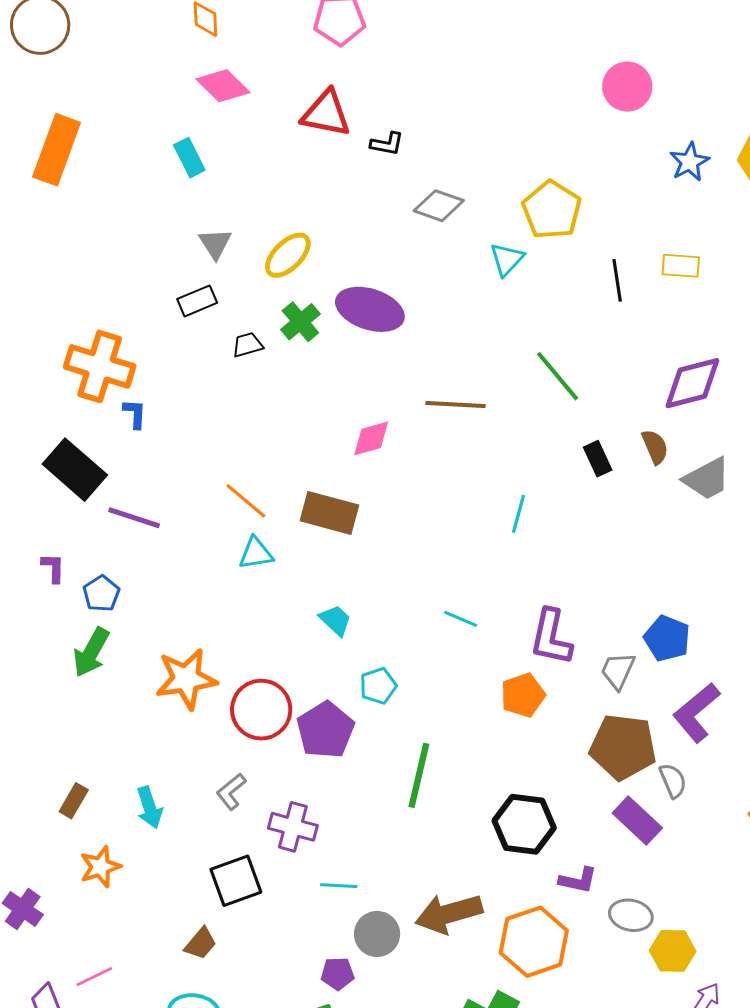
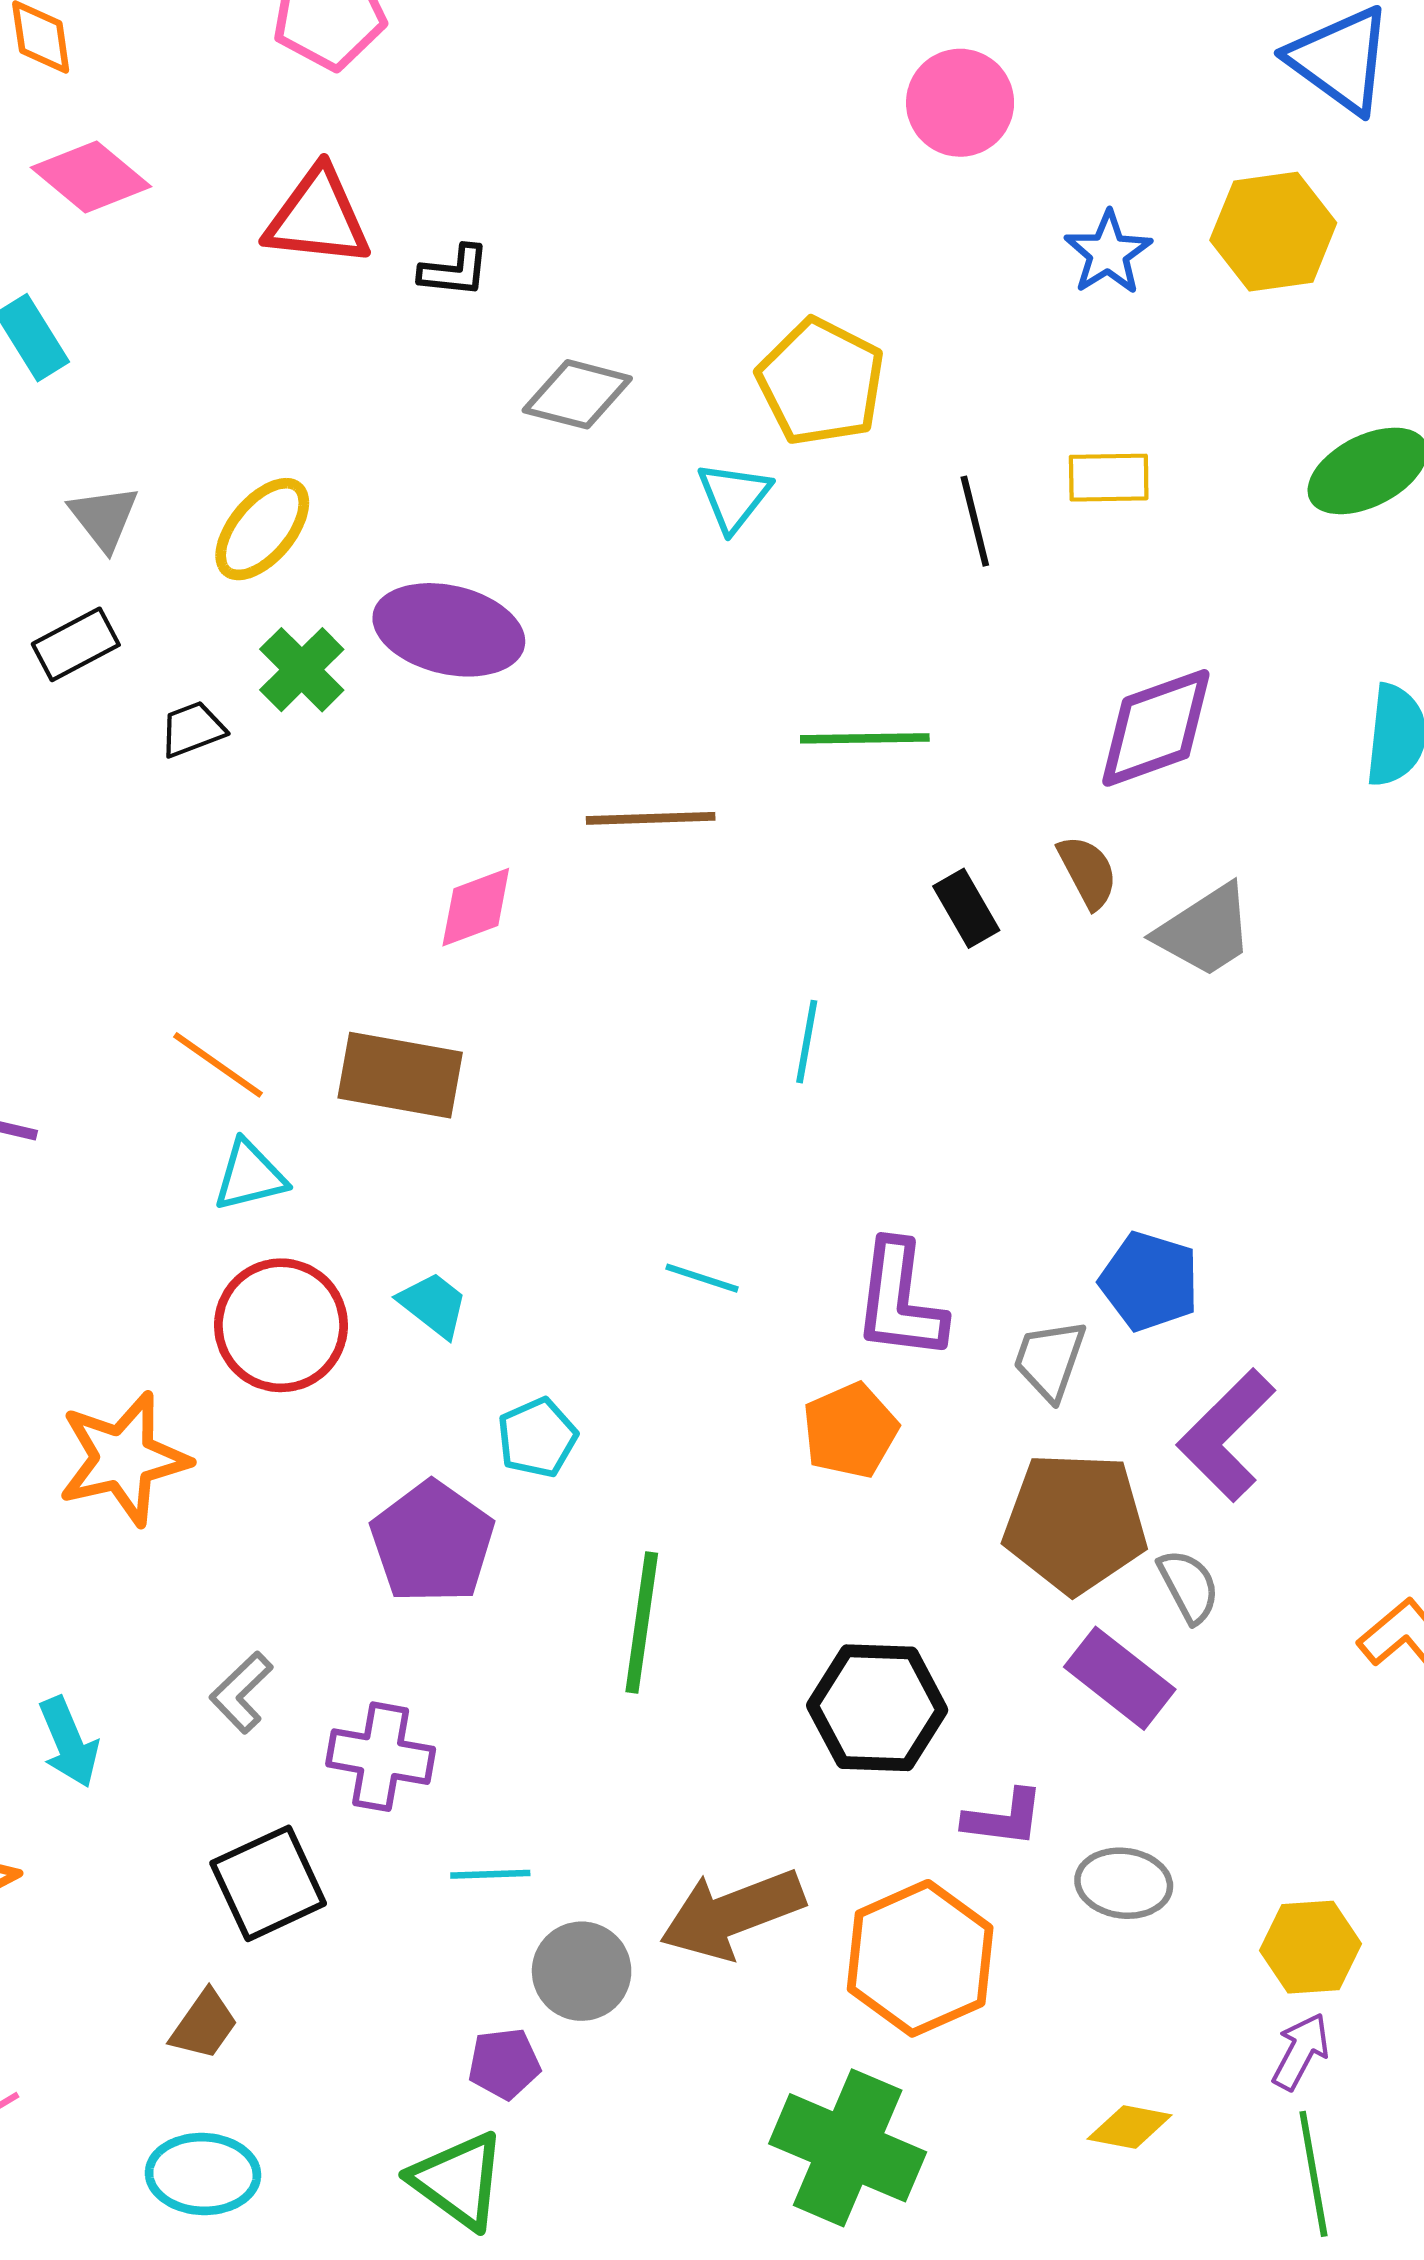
green line: (558, 376) -> (865, 738), turned -46
red circle: (261, 710) -> (281, 1325), moved
yellow hexagon: (673, 951) -> (1311, 1947), moved

